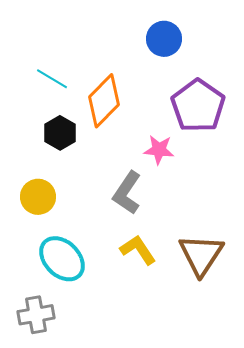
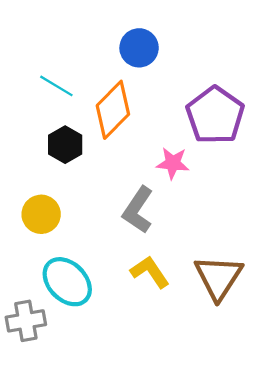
blue circle: (164, 39) -> (139, 48), moved
gray cross: (36, 315) -> (26, 321), moved

